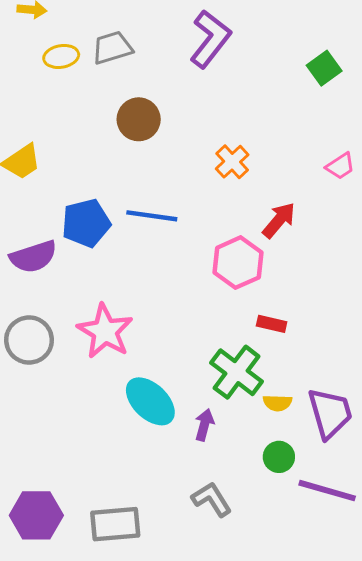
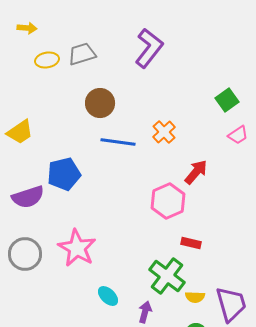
green square: (324, 68) -> (227, 100), moved
blue line: (152, 216) -> (118, 142), moved
cyan ellipse: (150, 401) -> (108, 296), size x0.6

